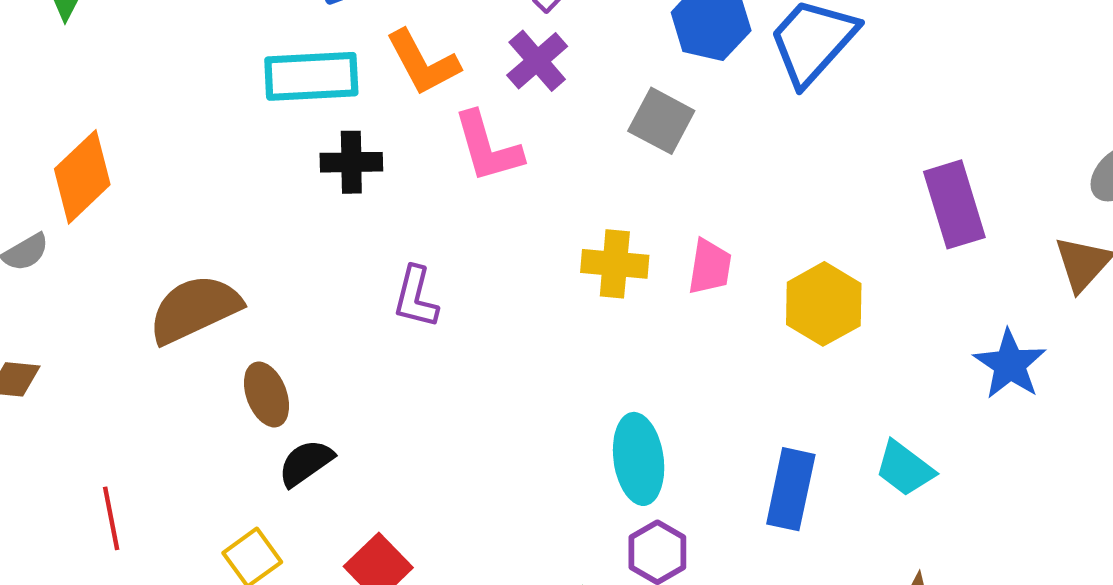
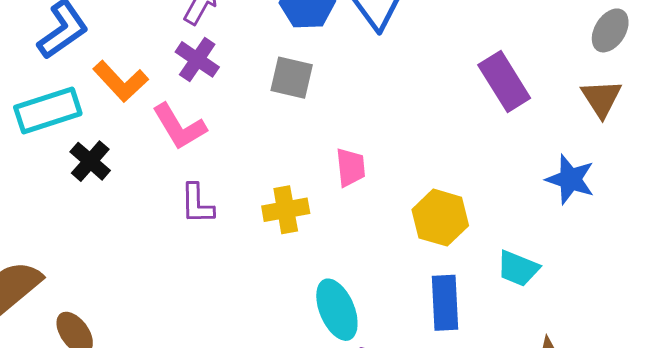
black cross: (351, 162) -> (90, 161), turned -33
yellow cross: (615, 264) -> (286, 210), moved
purple L-shape: (416, 297) -> (197, 204), moved
yellow hexagon: (824, 304) -> (440, 218), moved

